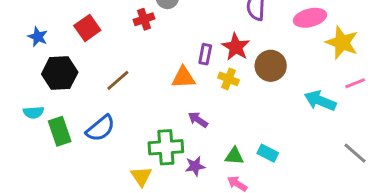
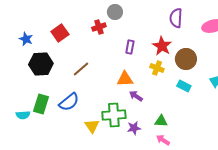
purple rectangle: (205, 54) -> (130, 47), moved
orange triangle: (183, 77) -> (125, 79), moved
cyan semicircle: (33, 112) -> (23, 115), moved
green rectangle: (60, 131) -> (41, 104), turned 36
cyan rectangle: (268, 153) -> (184, 86), moved
yellow triangle: (141, 176) -> (92, 126), moved

